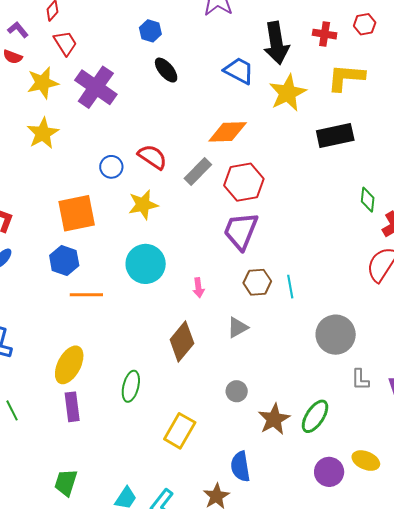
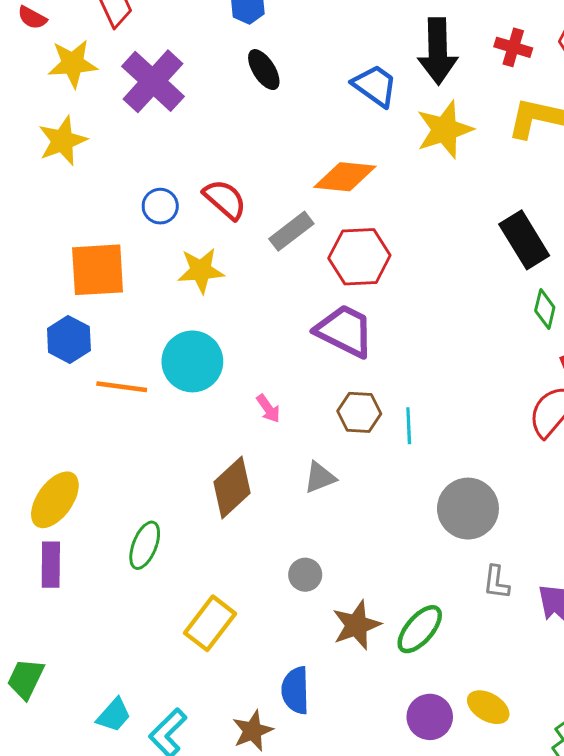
black rectangle: (335, 136) -> (524, 240), moved, turned 63
purple trapezoid: (241, 231) -> (345, 331), turned 87
pink arrow: (198, 288) -> (268, 409), turned -36
orange line: (86, 295) -> (122, 387), moved

